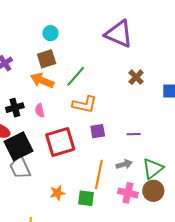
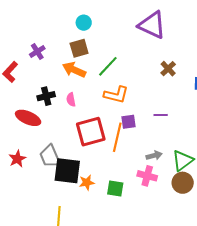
purple line: (134, 134) -> (161, 115), moved
black square: (18, 146) -> (67, 171), moved, turned 32
orange line: (99, 174) -> (117, 137), moved
pink cross: (128, 193) -> (147, 176), moved

